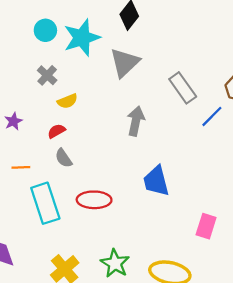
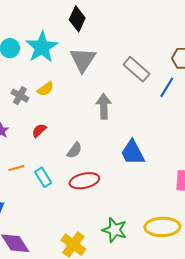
gray cross: (47, 75) -> (20, 96), moved
yellow semicircle: (67, 101) -> (46, 89), moved
gray semicircle: (64, 158) -> (74, 150), moved, turned -96
cyan rectangle: (45, 203) -> (43, 177), moved, size x0.6

